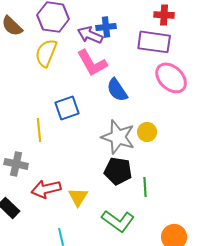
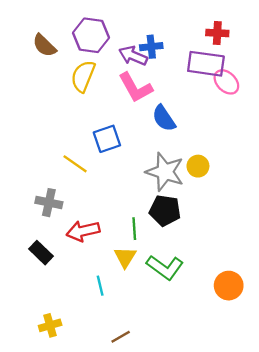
pink ellipse: (171, 78) -> (226, 82), moved, size x0.7
yellow line: (39, 130) -> (75, 164), turned -50
green line: (145, 187) -> (134, 229), moved
yellow triangle: (78, 197) -> (125, 257), moved

